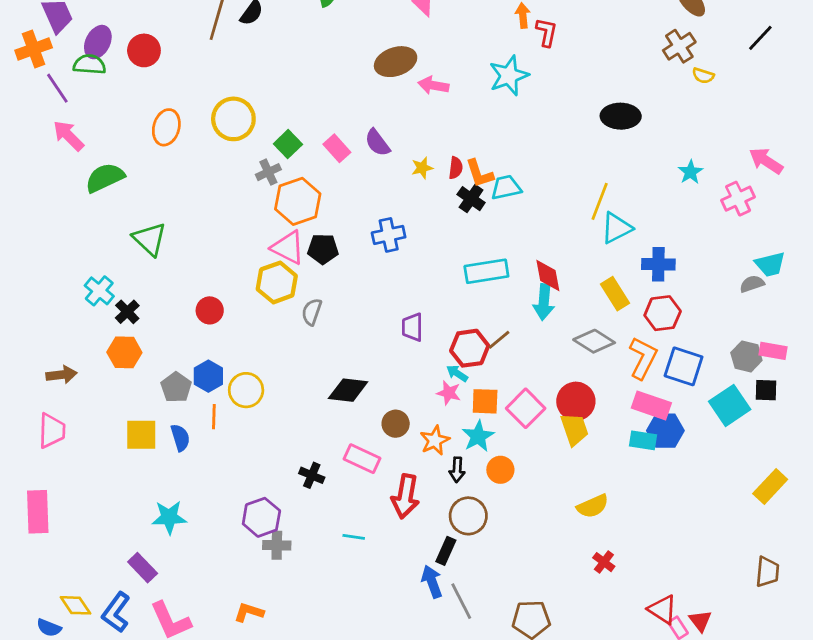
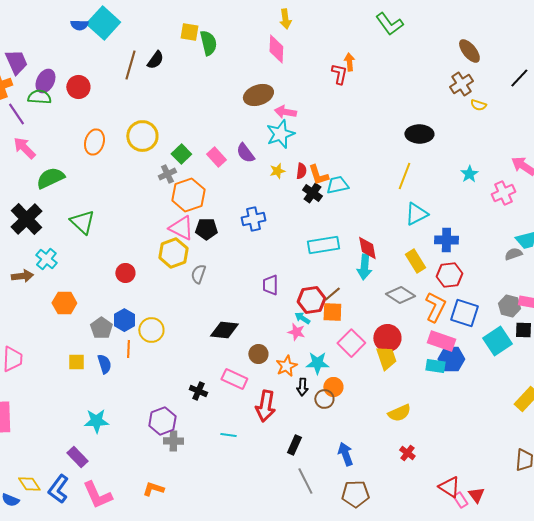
red L-shape: (547, 32) -> (339, 74), moved
cyan star: (509, 76) -> (280, 134), moved
yellow line: (600, 201) -> (404, 176), moved
black cross: (127, 312) -> (26, 219), moved, size x1.8
brown arrow: (62, 375) -> (22, 276), moved
orange square: (485, 401) -> (332, 312), moved
yellow square: (141, 435) -> (76, 362), size x0.7
cyan star: (478, 436) -> (317, 363), turned 30
brown circle: (468, 516) -> (324, 399), moved, size x0.7
blue arrow: (432, 582) -> (345, 454), moved

